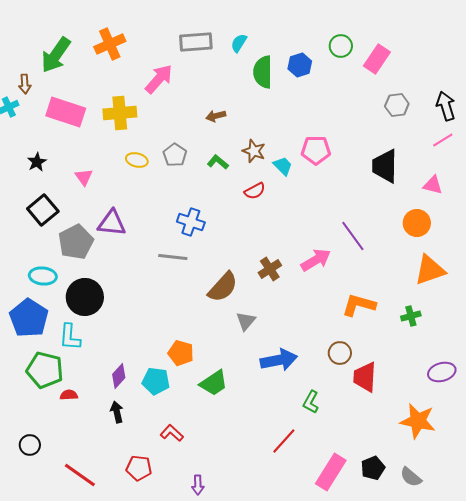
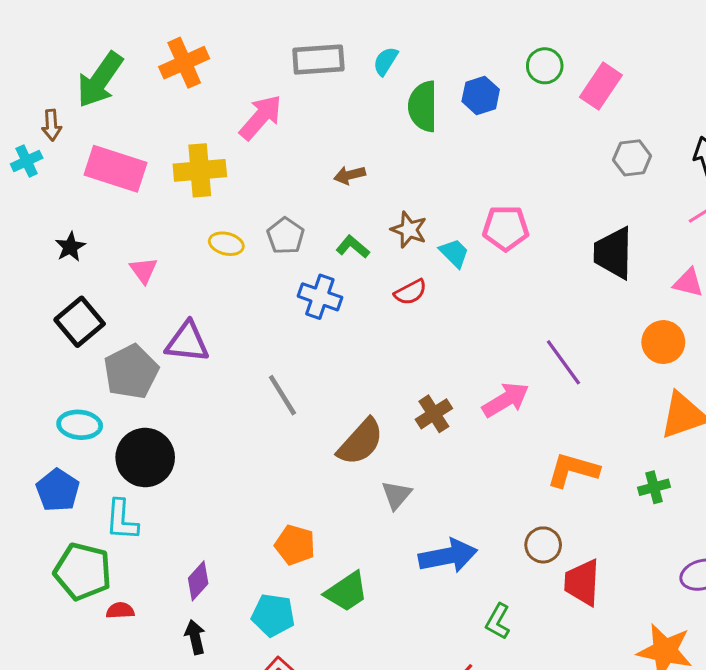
blue cross: (191, 222) -> (320, 297), moved
gray line: (173, 257) -> (282, 395), turned 52
blue pentagon: (29, 318) -> (58, 490), size x0.7
cyan pentagon: (156, 381) -> (273, 615), moved

